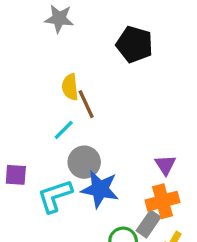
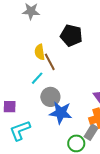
black pentagon: (135, 44) -> (71, 36), moved
cyan L-shape: (55, 196) -> (20, 130), moved

